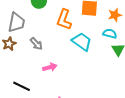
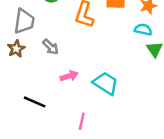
cyan trapezoid: (82, 42) -> (106, 83), moved

